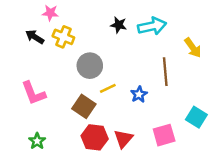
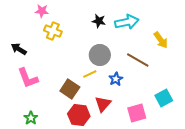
black arrow: (35, 37) -> (19, 49), moved
gray circle: (90, 66) -> (100, 55), moved
brown line: (165, 72) -> (138, 60), turned -55
cyan square: (196, 117) -> (164, 98), turned 30
red triangle: (123, 139) -> (103, 104), moved

